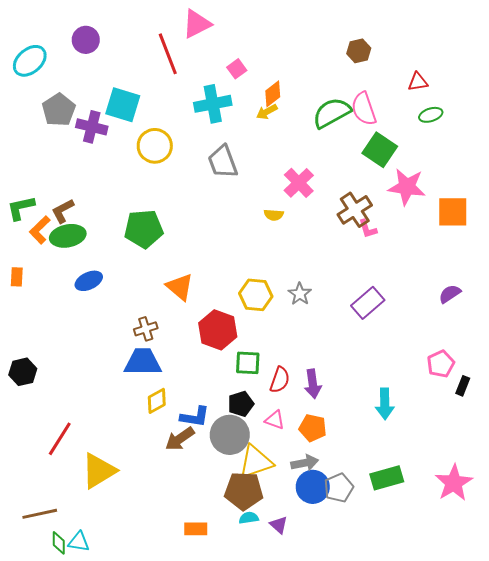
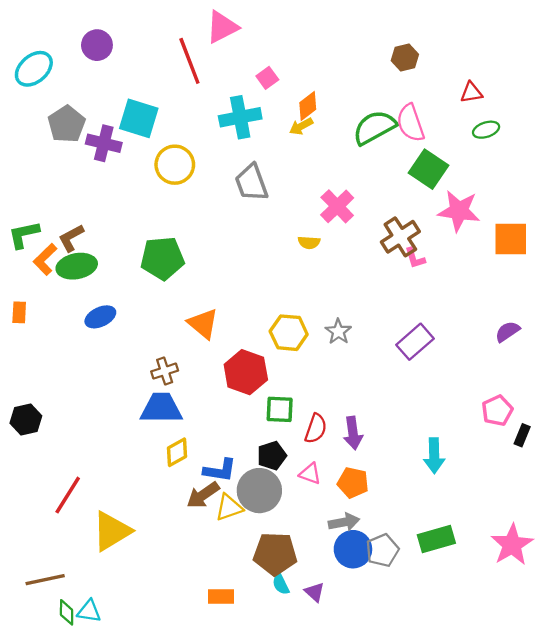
yellow triangle: (256, 462) -> (229, 507), moved, size x0.7
cyan semicircle: (249, 518) -> (281, 584), turned -108

